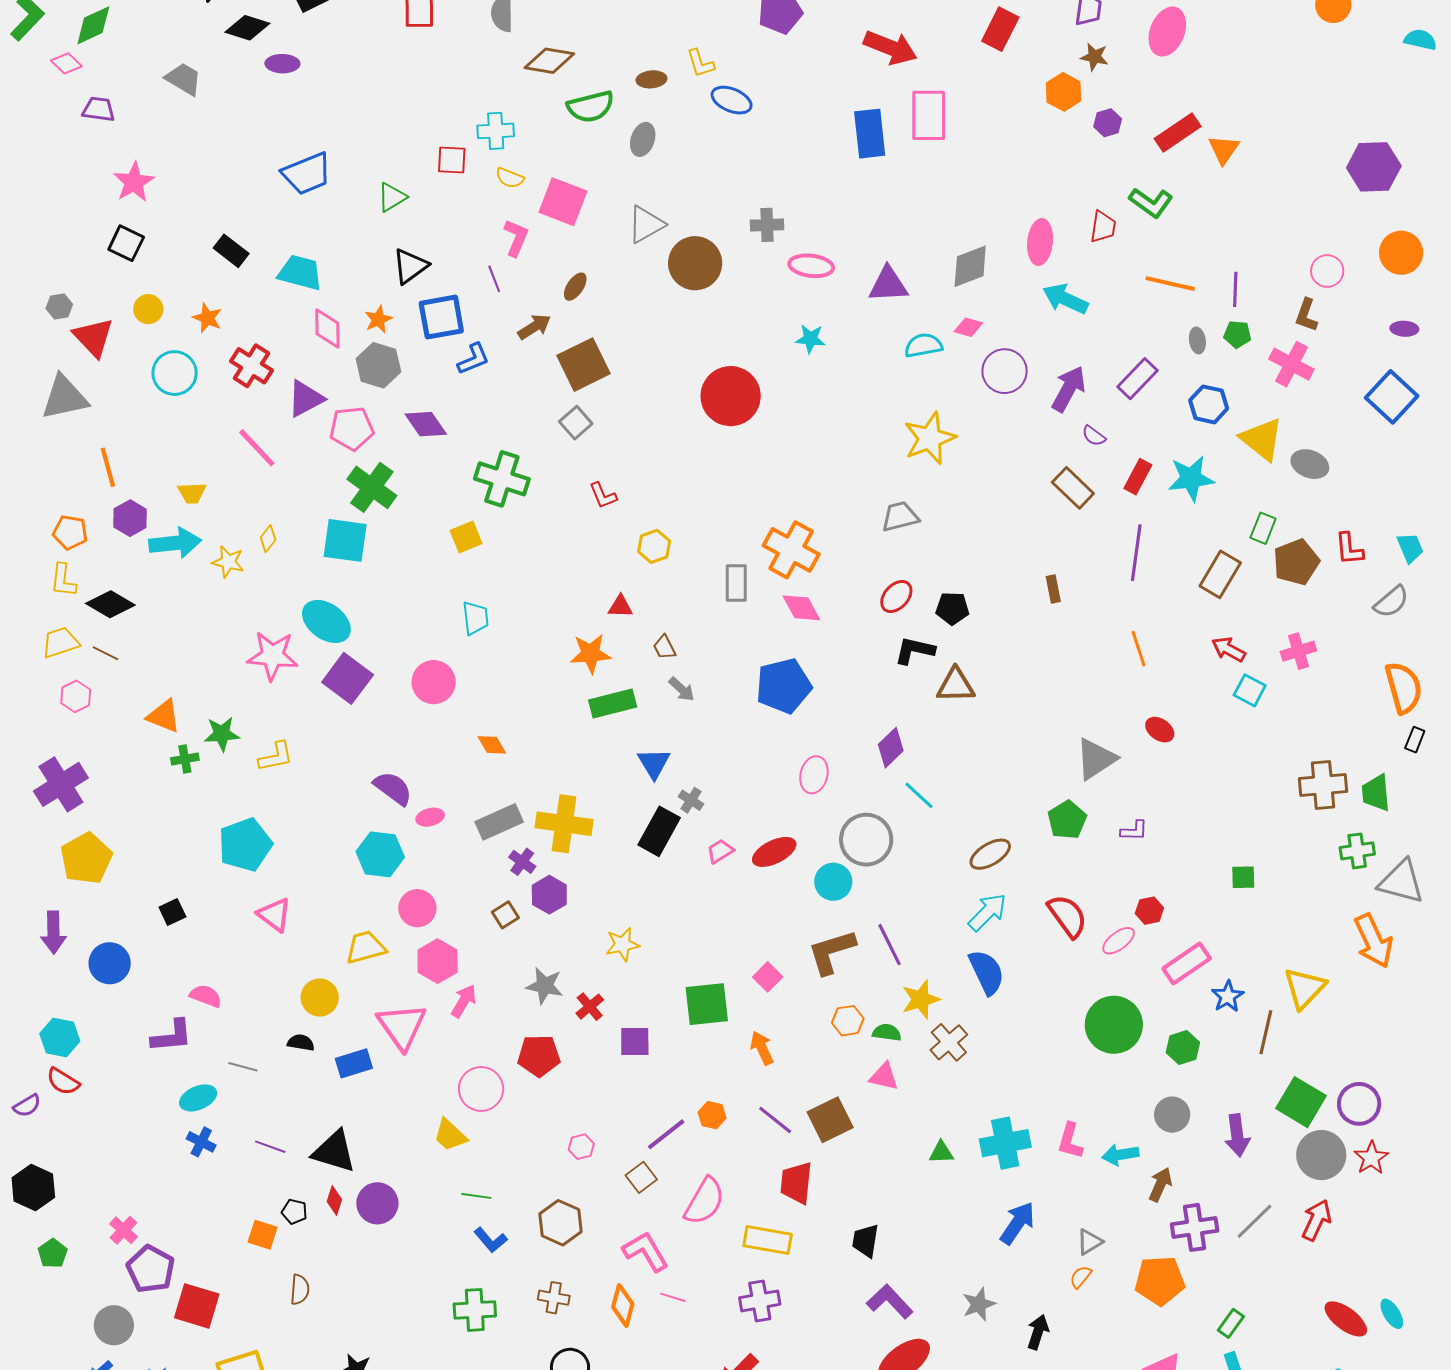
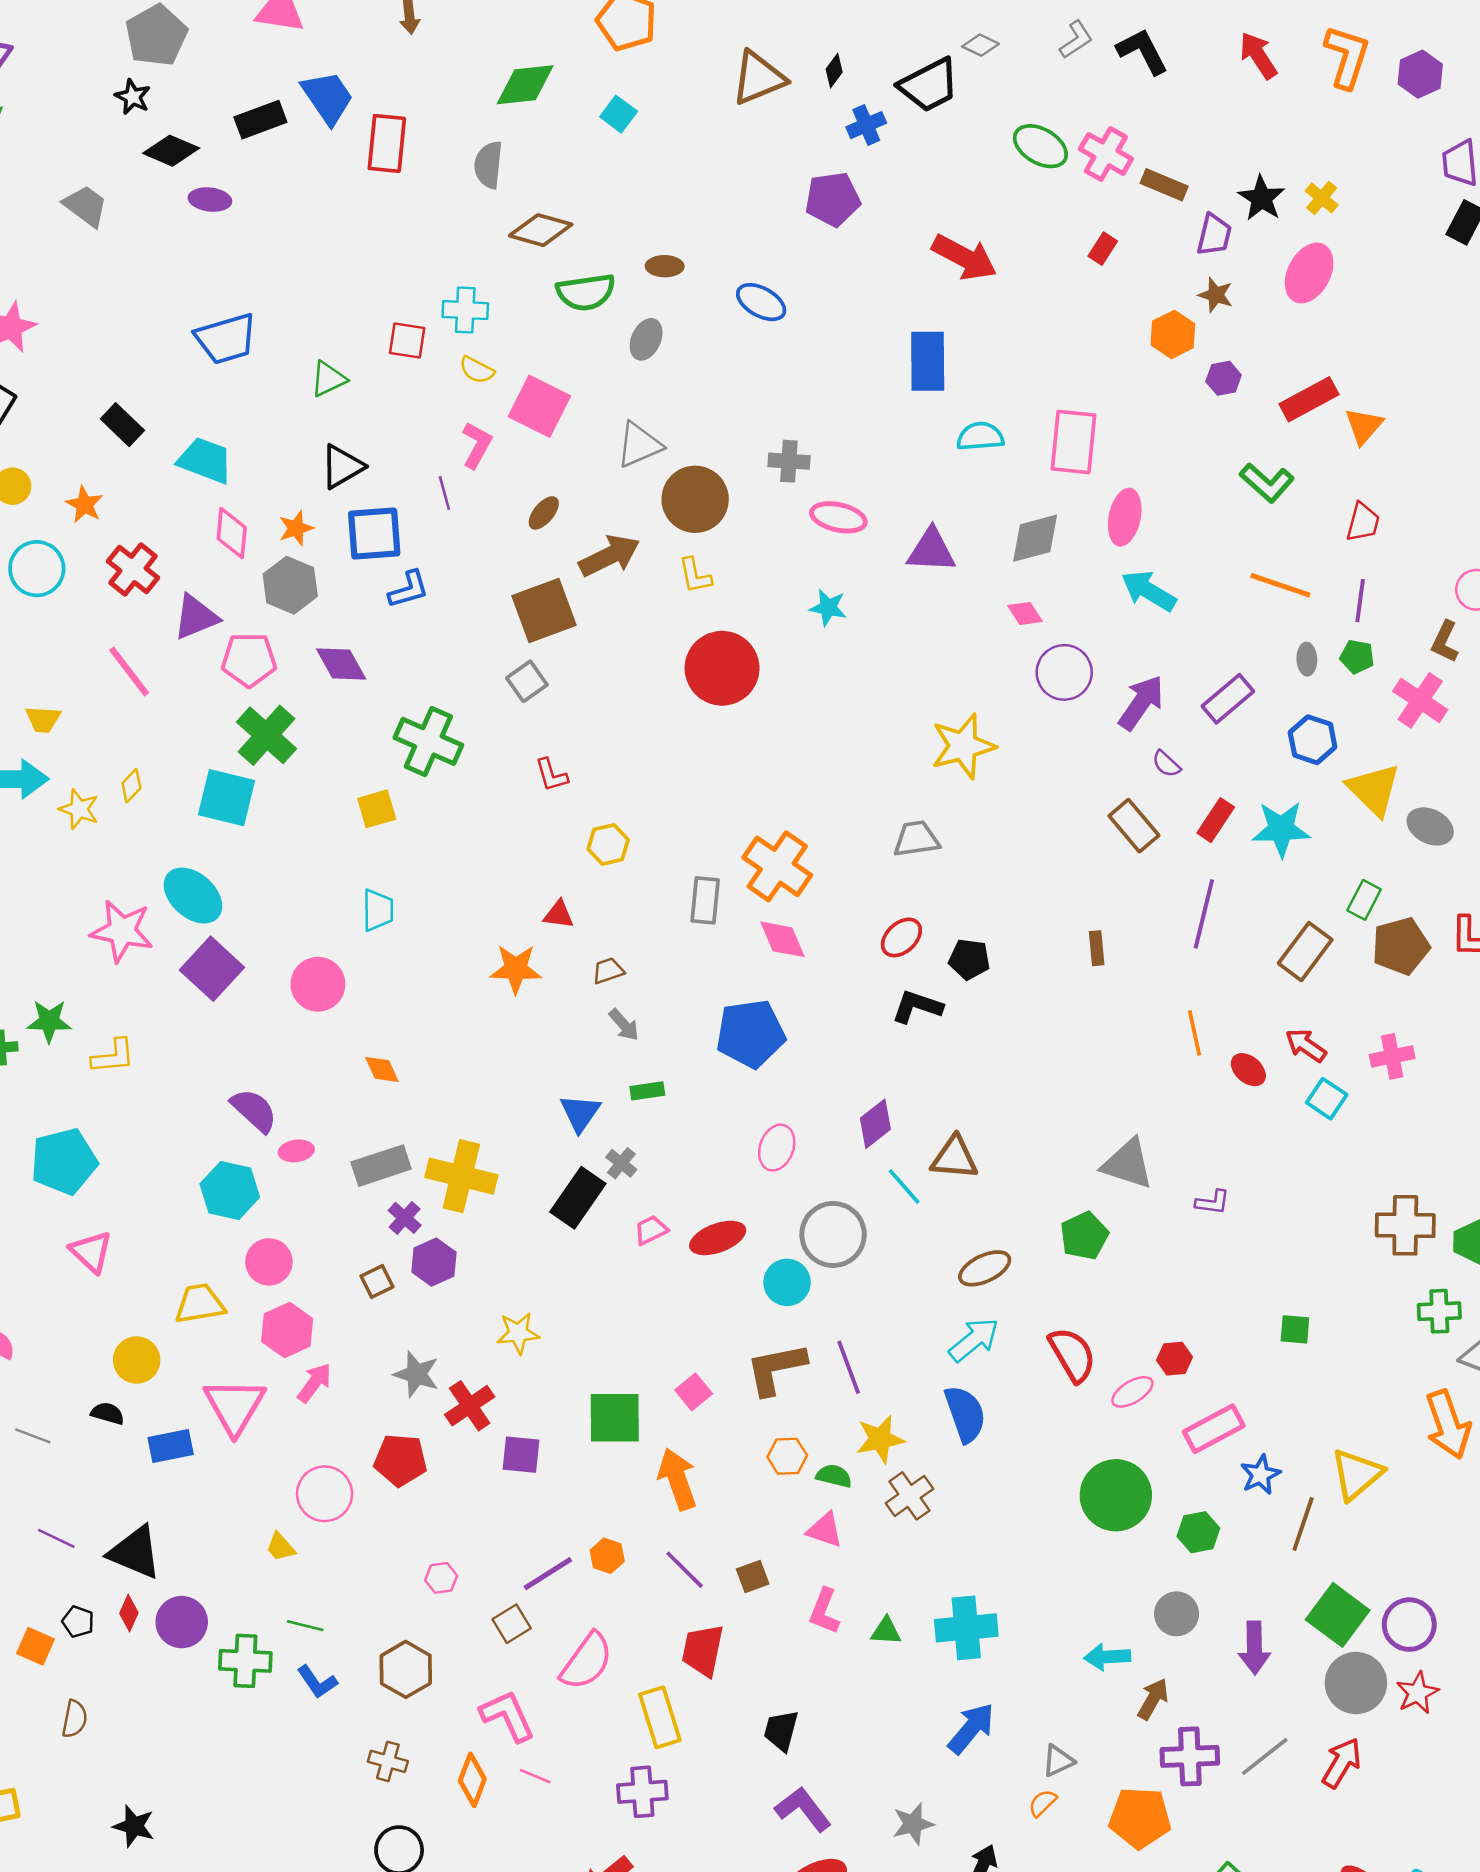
red rectangle: (1000, 29) -> (1103, 249), size x0.6
yellow L-shape: (700, 63) -> (695, 576), moved
pink rectangle: (929, 115) -> (1073, 442), moved
red trapezoid: (1103, 227) -> (1363, 522), moved
brown arrow: (534, 327) -> (609, 556), moved, size x1.4
pink diamond: (968, 327) -> (1025, 613), turned 36
cyan semicircle: (923, 345) -> (980, 436), moved
brown trapezoid: (664, 647) -> (608, 971), turned 92
brown triangle: (956, 685) -> (954, 1158), moved
green rectangle: (613, 703) -> (647, 1091), moved, size x0.6
red ellipse: (1160, 730) -> (1248, 1070), moved
gray triangle: (1096, 759) -> (1128, 1164), turned 45
purple L-shape: (1134, 831) -> (1213, 1202), moved
red cross: (590, 1007) -> (470, 1406), size x1.4
orange arrow: (762, 1048) -> (677, 1479), size x1.4
brown square: (830, 1120) -> (753, 1577), size x0.6
yellow trapezoid: (450, 1135) -> (280, 1547), size x0.7
pink L-shape: (1070, 1141) -> (824, 1611), moved
yellow rectangle: (768, 1240) -> (660, 1717), turned 57
green cross: (475, 1310) -> (245, 1661), moved

